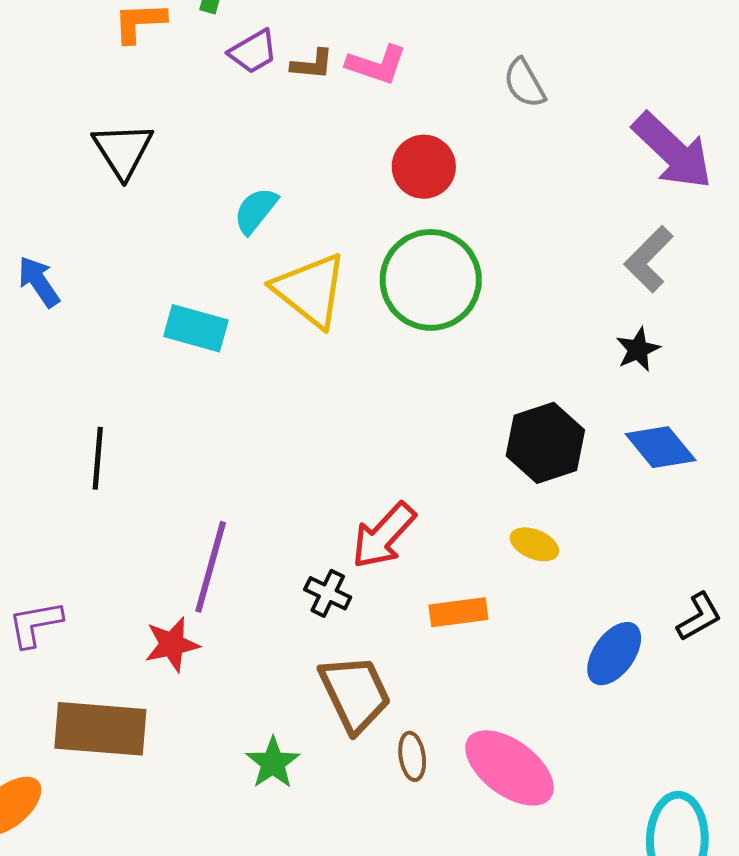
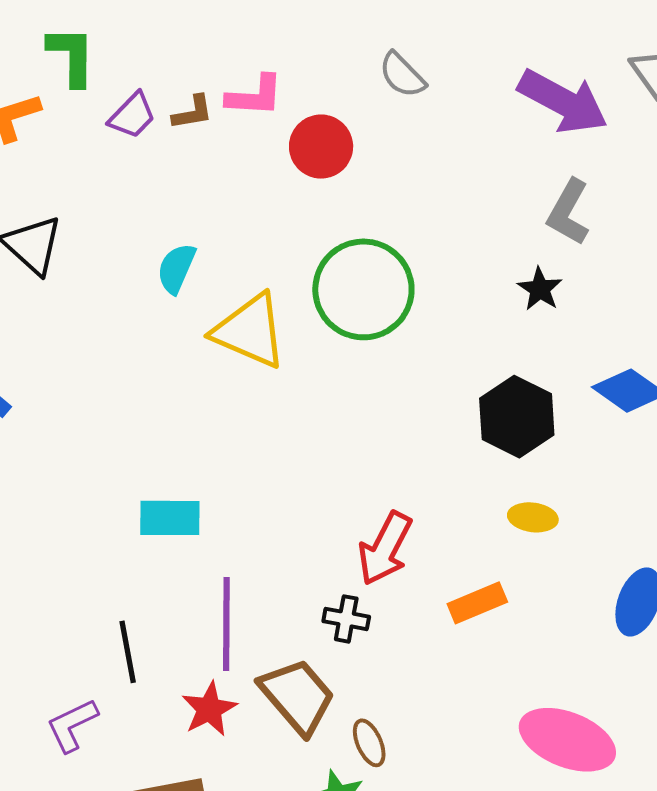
red circle: (424, 167) -> (321, 147), moved
cyan rectangle: (196, 328) -> (170, 518), moved
black star: (638, 349) -> (540, 289), moved
black line: (98, 458) -> (128, 652), moved
brown trapezoid: (355, 694) -> (297, 696), moved
brown ellipse: (412, 756) -> (369, 743), moved

